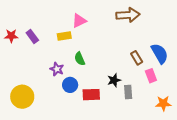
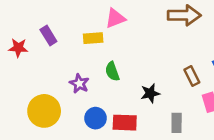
red star: (11, 36) -> (18, 48), moved
black star: (114, 80) -> (150, 93), moved
blue circle: (70, 85) -> (96, 118), moved
yellow circle: (22, 97) -> (44, 111), moved

